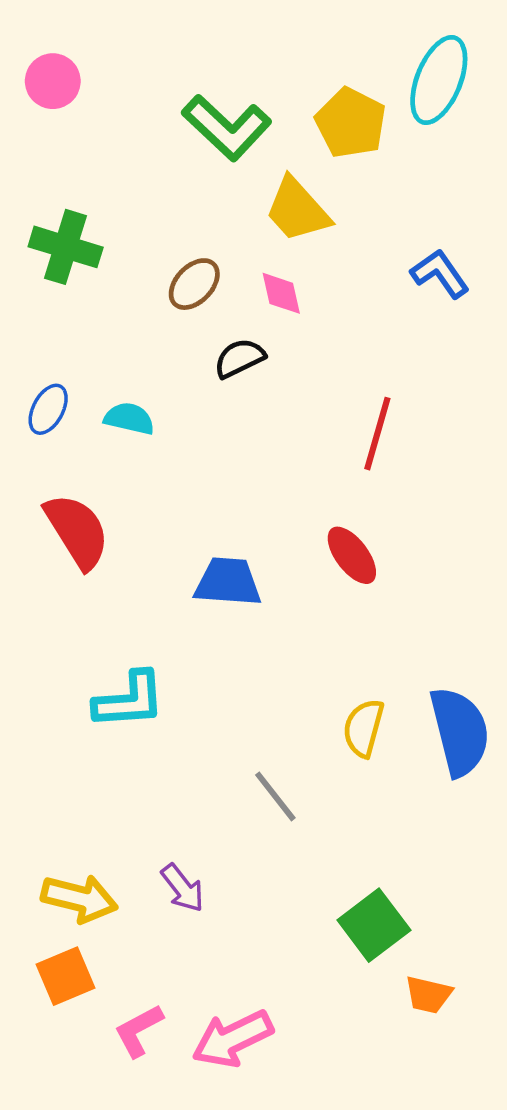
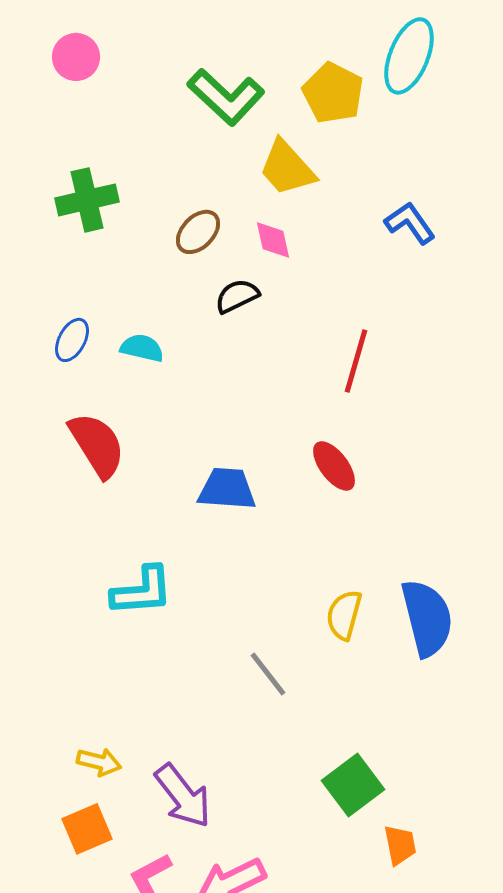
green cross: (66, 247) -> (87, 200), turned -30
purple arrow: (183, 888) -> (183, 796), moved, size x1.5
yellow arrow: (79, 898) -> (99, 762), size x0.7
orange trapezoid: (428, 995) -> (400, 845), turned -114

